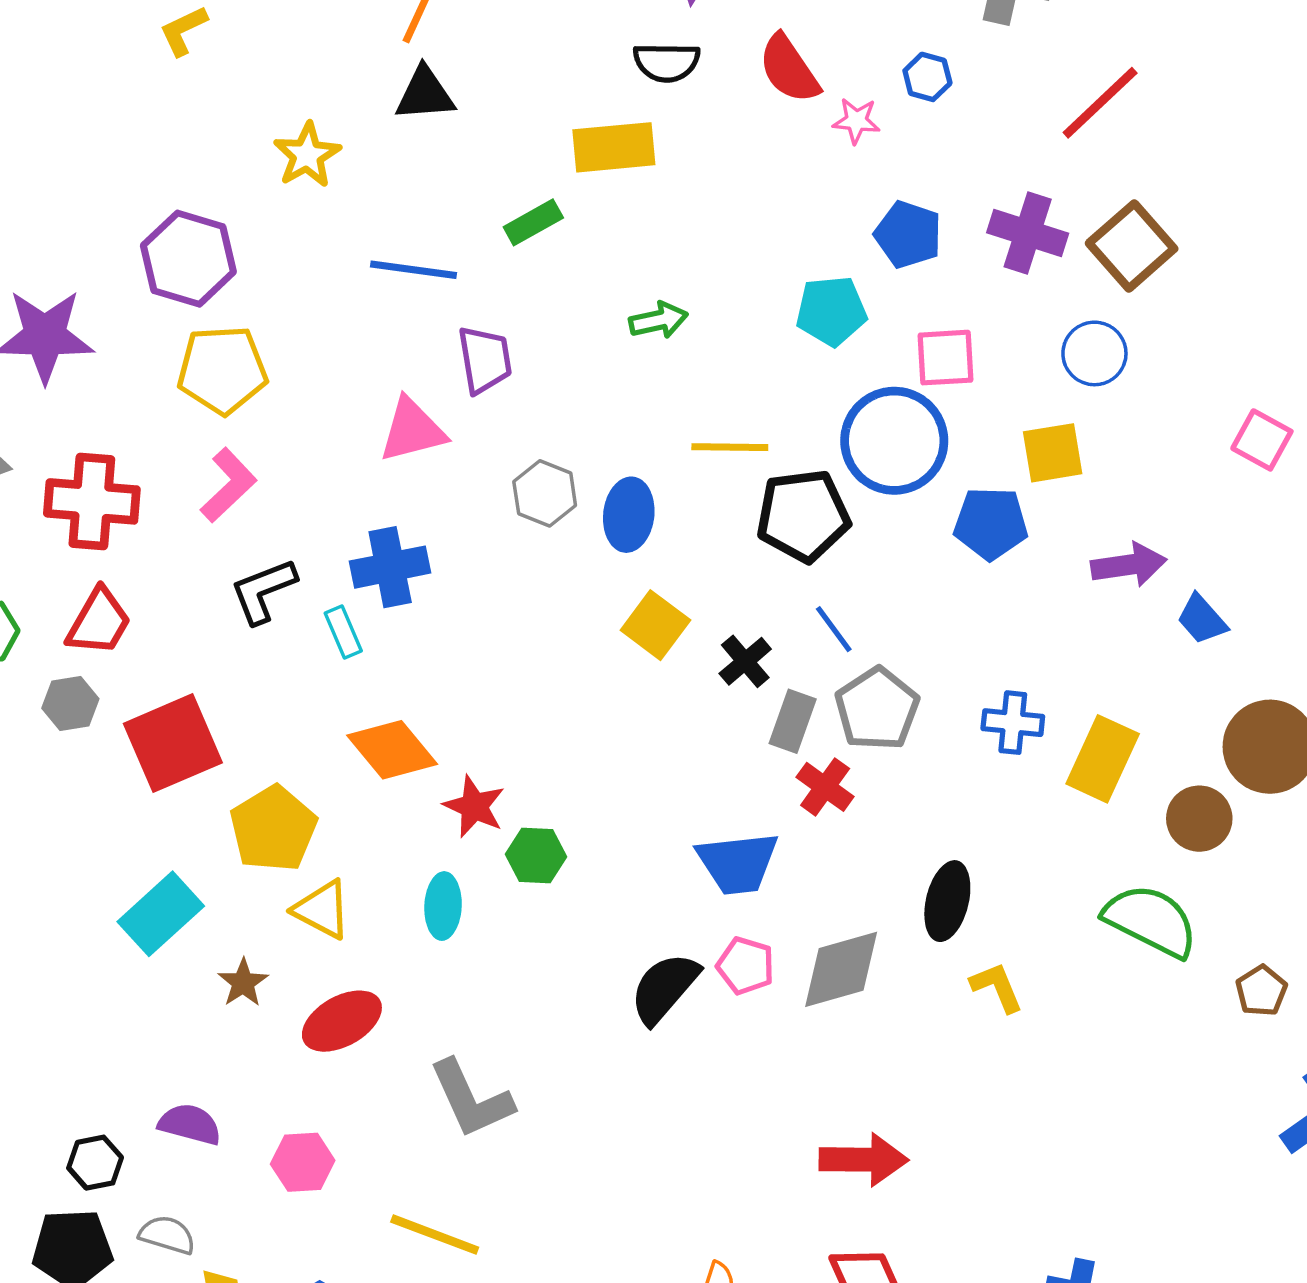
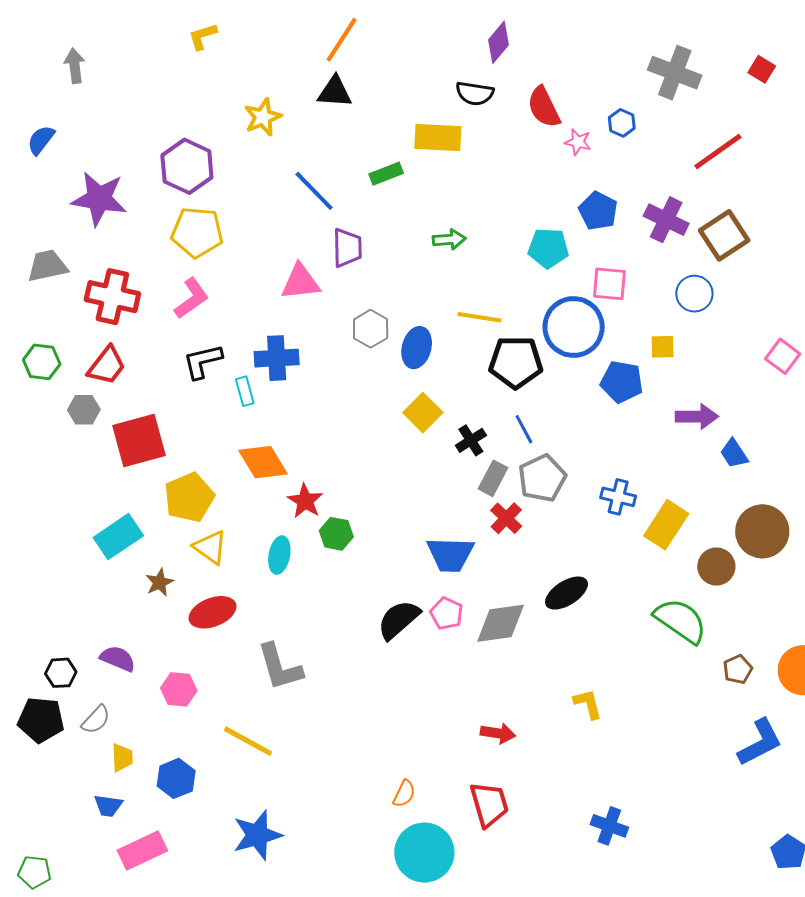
blue line: (414, 270) -> (314, 191), turned 30
yellow square: (1053, 453) -> (663, 347), size x0.7
black ellipse: (947, 901) -> (566, 593), turned 36
yellow L-shape: (997, 987) -> (588, 704), moved
red arrow: (864, 1160) -> (498, 733), size x0.7
gray semicircle: (167, 1235) -> (96, 720), turned 108

